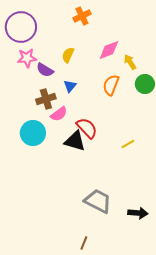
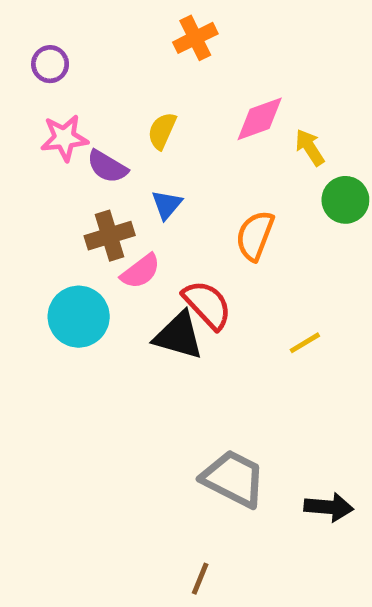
purple circle: (21, 27) -> (50, 64), size x0.5
orange semicircle: (111, 85) -> (255, 236), moved

